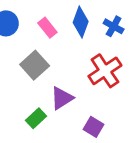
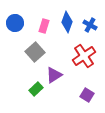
pink rectangle: (47, 28) -> (44, 26), turned 56
purple square: (93, 127) -> (87, 95), moved

